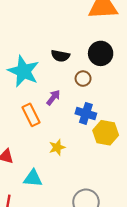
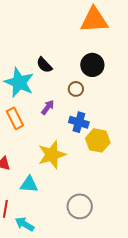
black semicircle: (60, 56) -> (44, 65), moved, turned 36
orange rectangle: (31, 115) -> (15, 118), moved
yellow star: (57, 147) -> (52, 155), size x1.8

